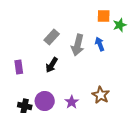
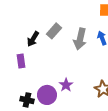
black arrow: (52, 65) -> (33, 39), moved
purple star: (72, 102) -> (66, 85), moved

